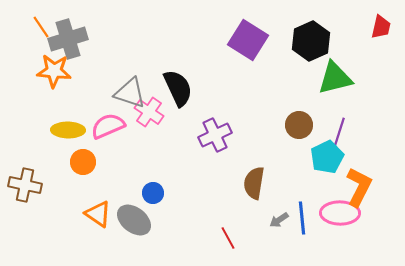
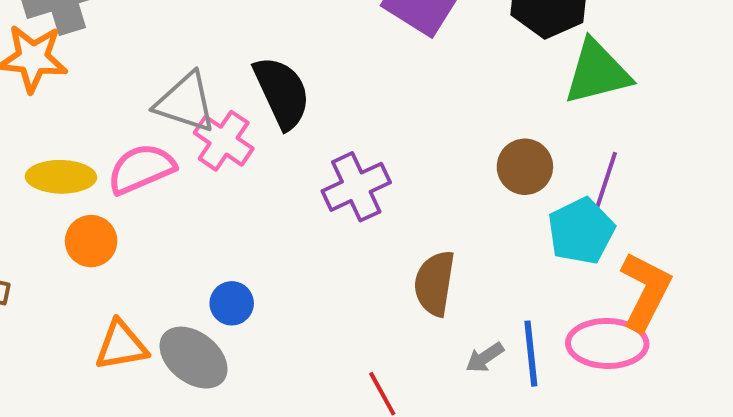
orange triangle: (98, 214) -> (121, 345), turned -44

